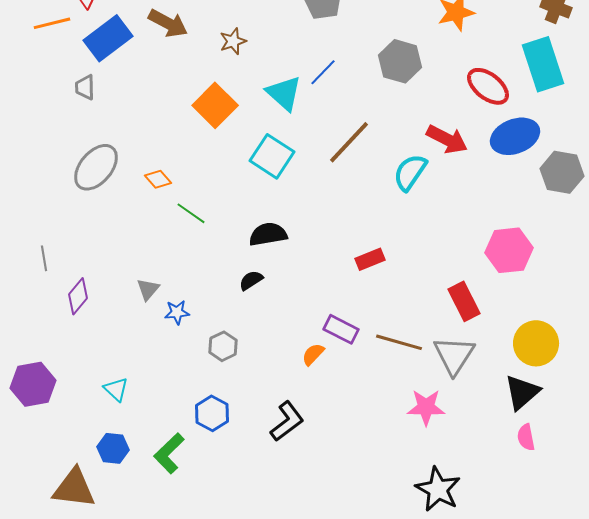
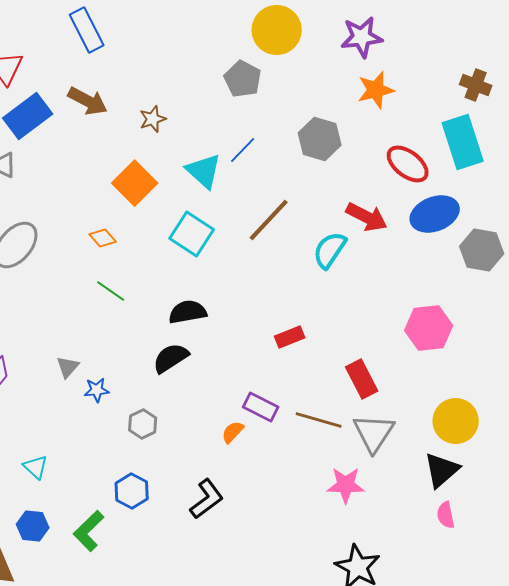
orange diamond: (158, 179) -> (103, 238), moved
black semicircle: (251, 280) -> (171, 358), size x1.5
red rectangle: (464, 301) -> (362, 379), moved

